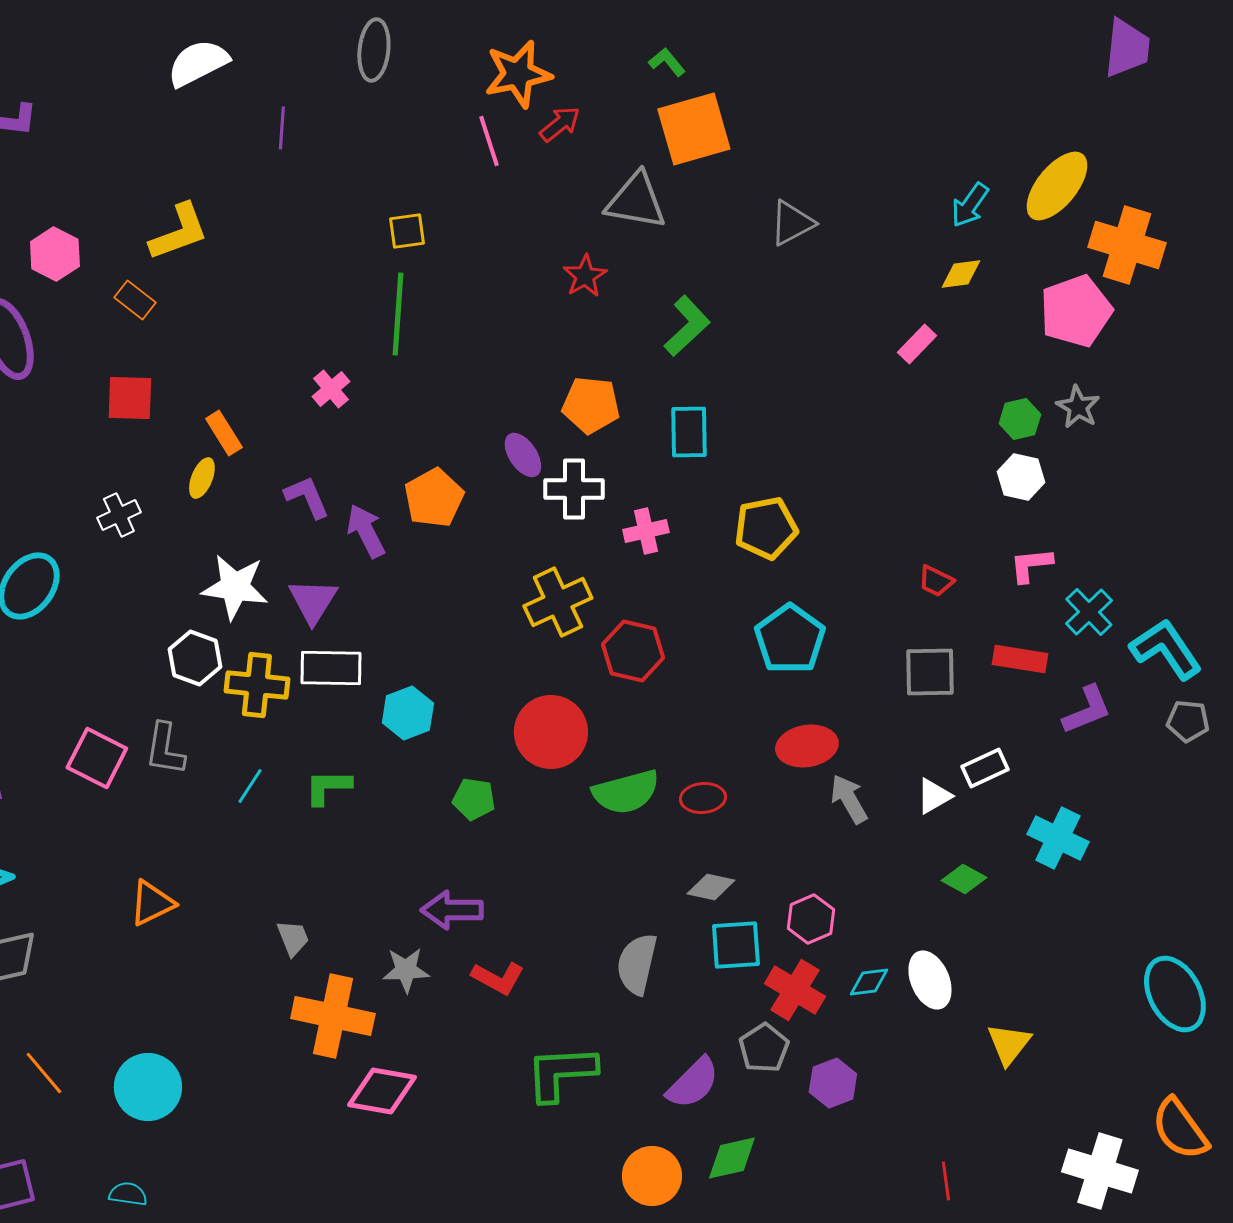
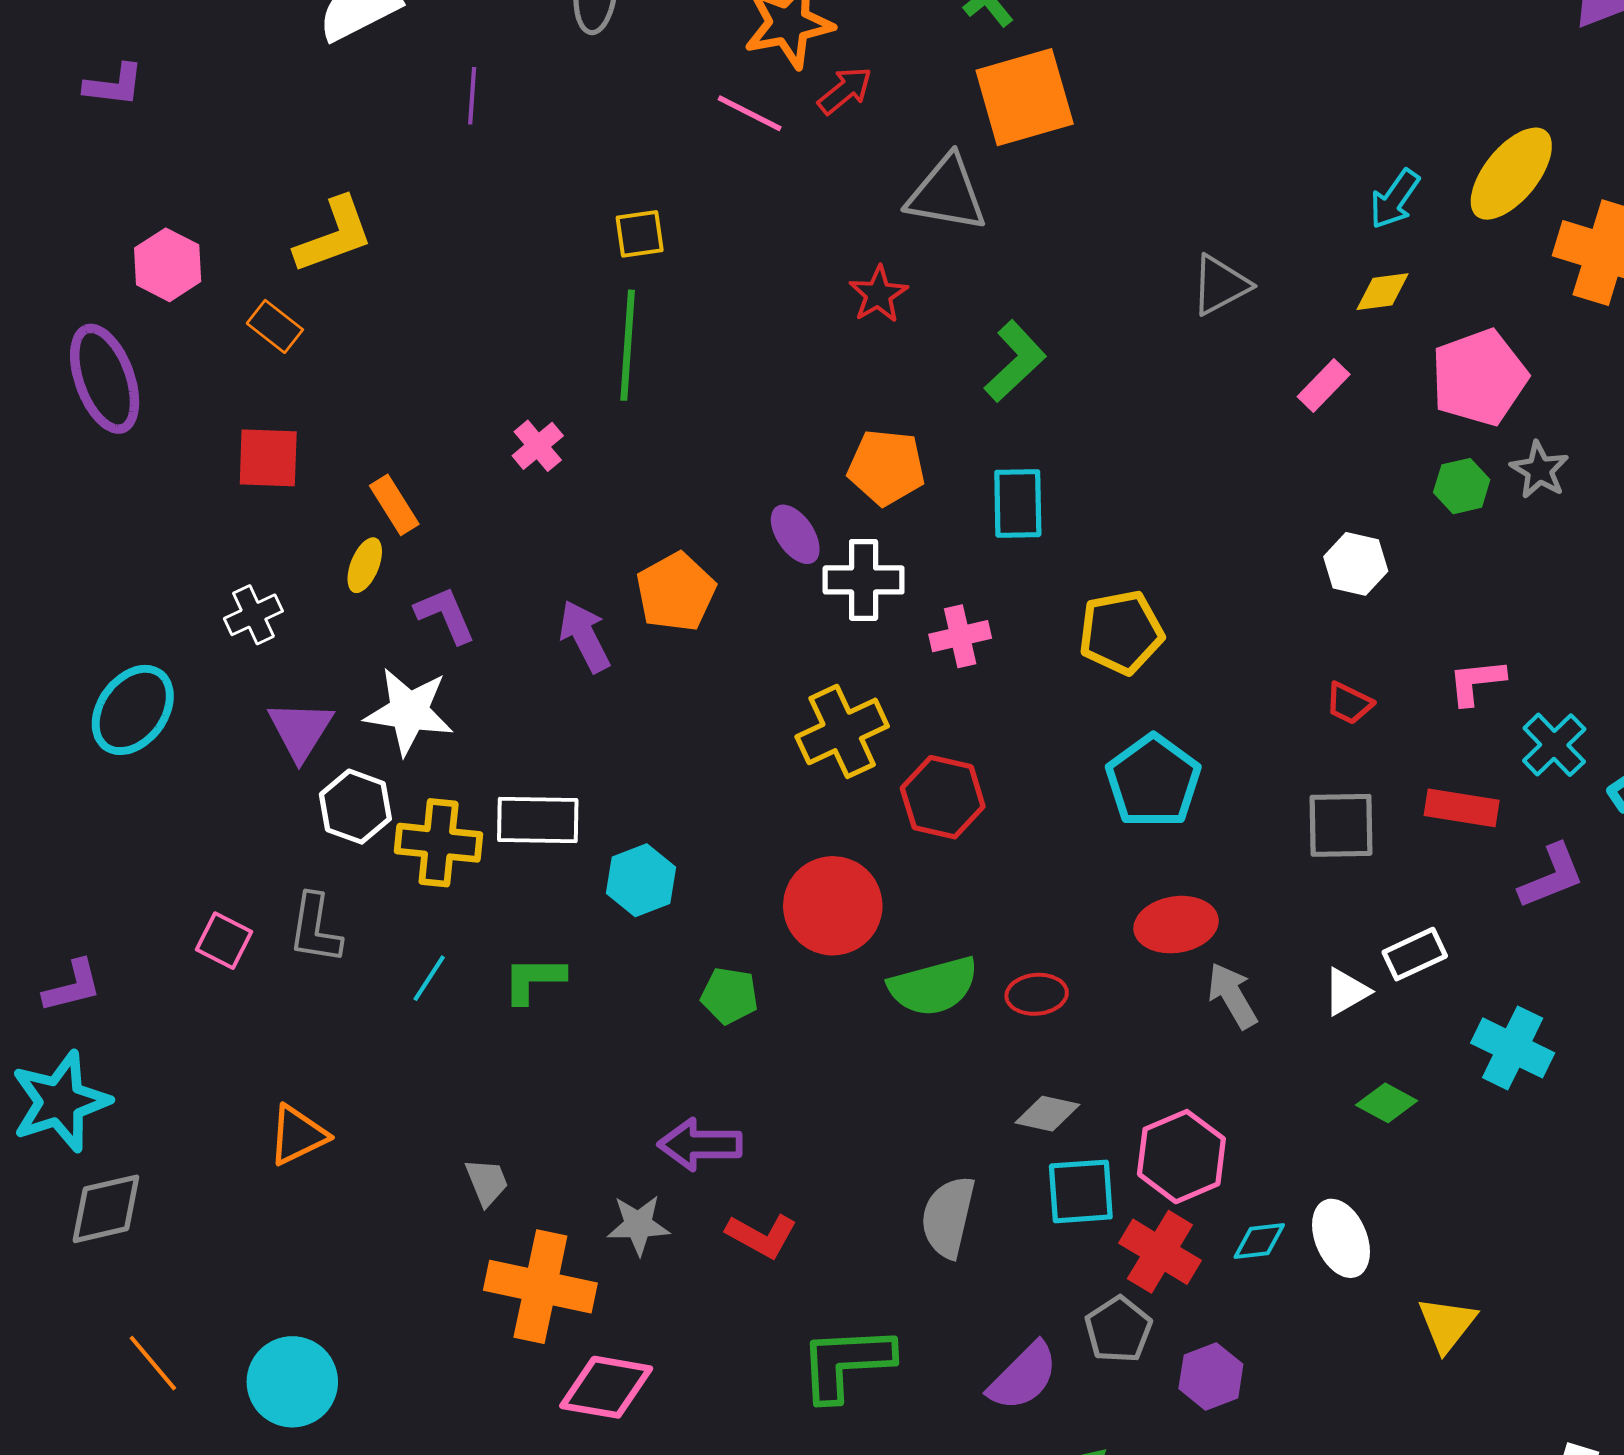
pink line: (489, 141) -> (750, 113), turned -45
gray triangle: (792, 223) -> (1220, 285), moved
pink pentagon: (1076, 311) -> (1479, 377), moved
white hexagon: (1021, 477) -> (1356, 564), moved
purple L-shape: (307, 497) -> (445, 615), moved
purple triangle: (313, 601) -> (300, 730), moved
pink square: (97, 758) -> (224, 941), size x0.7
pink hexagon: (811, 919) -> (1181, 1157), size x1.4

